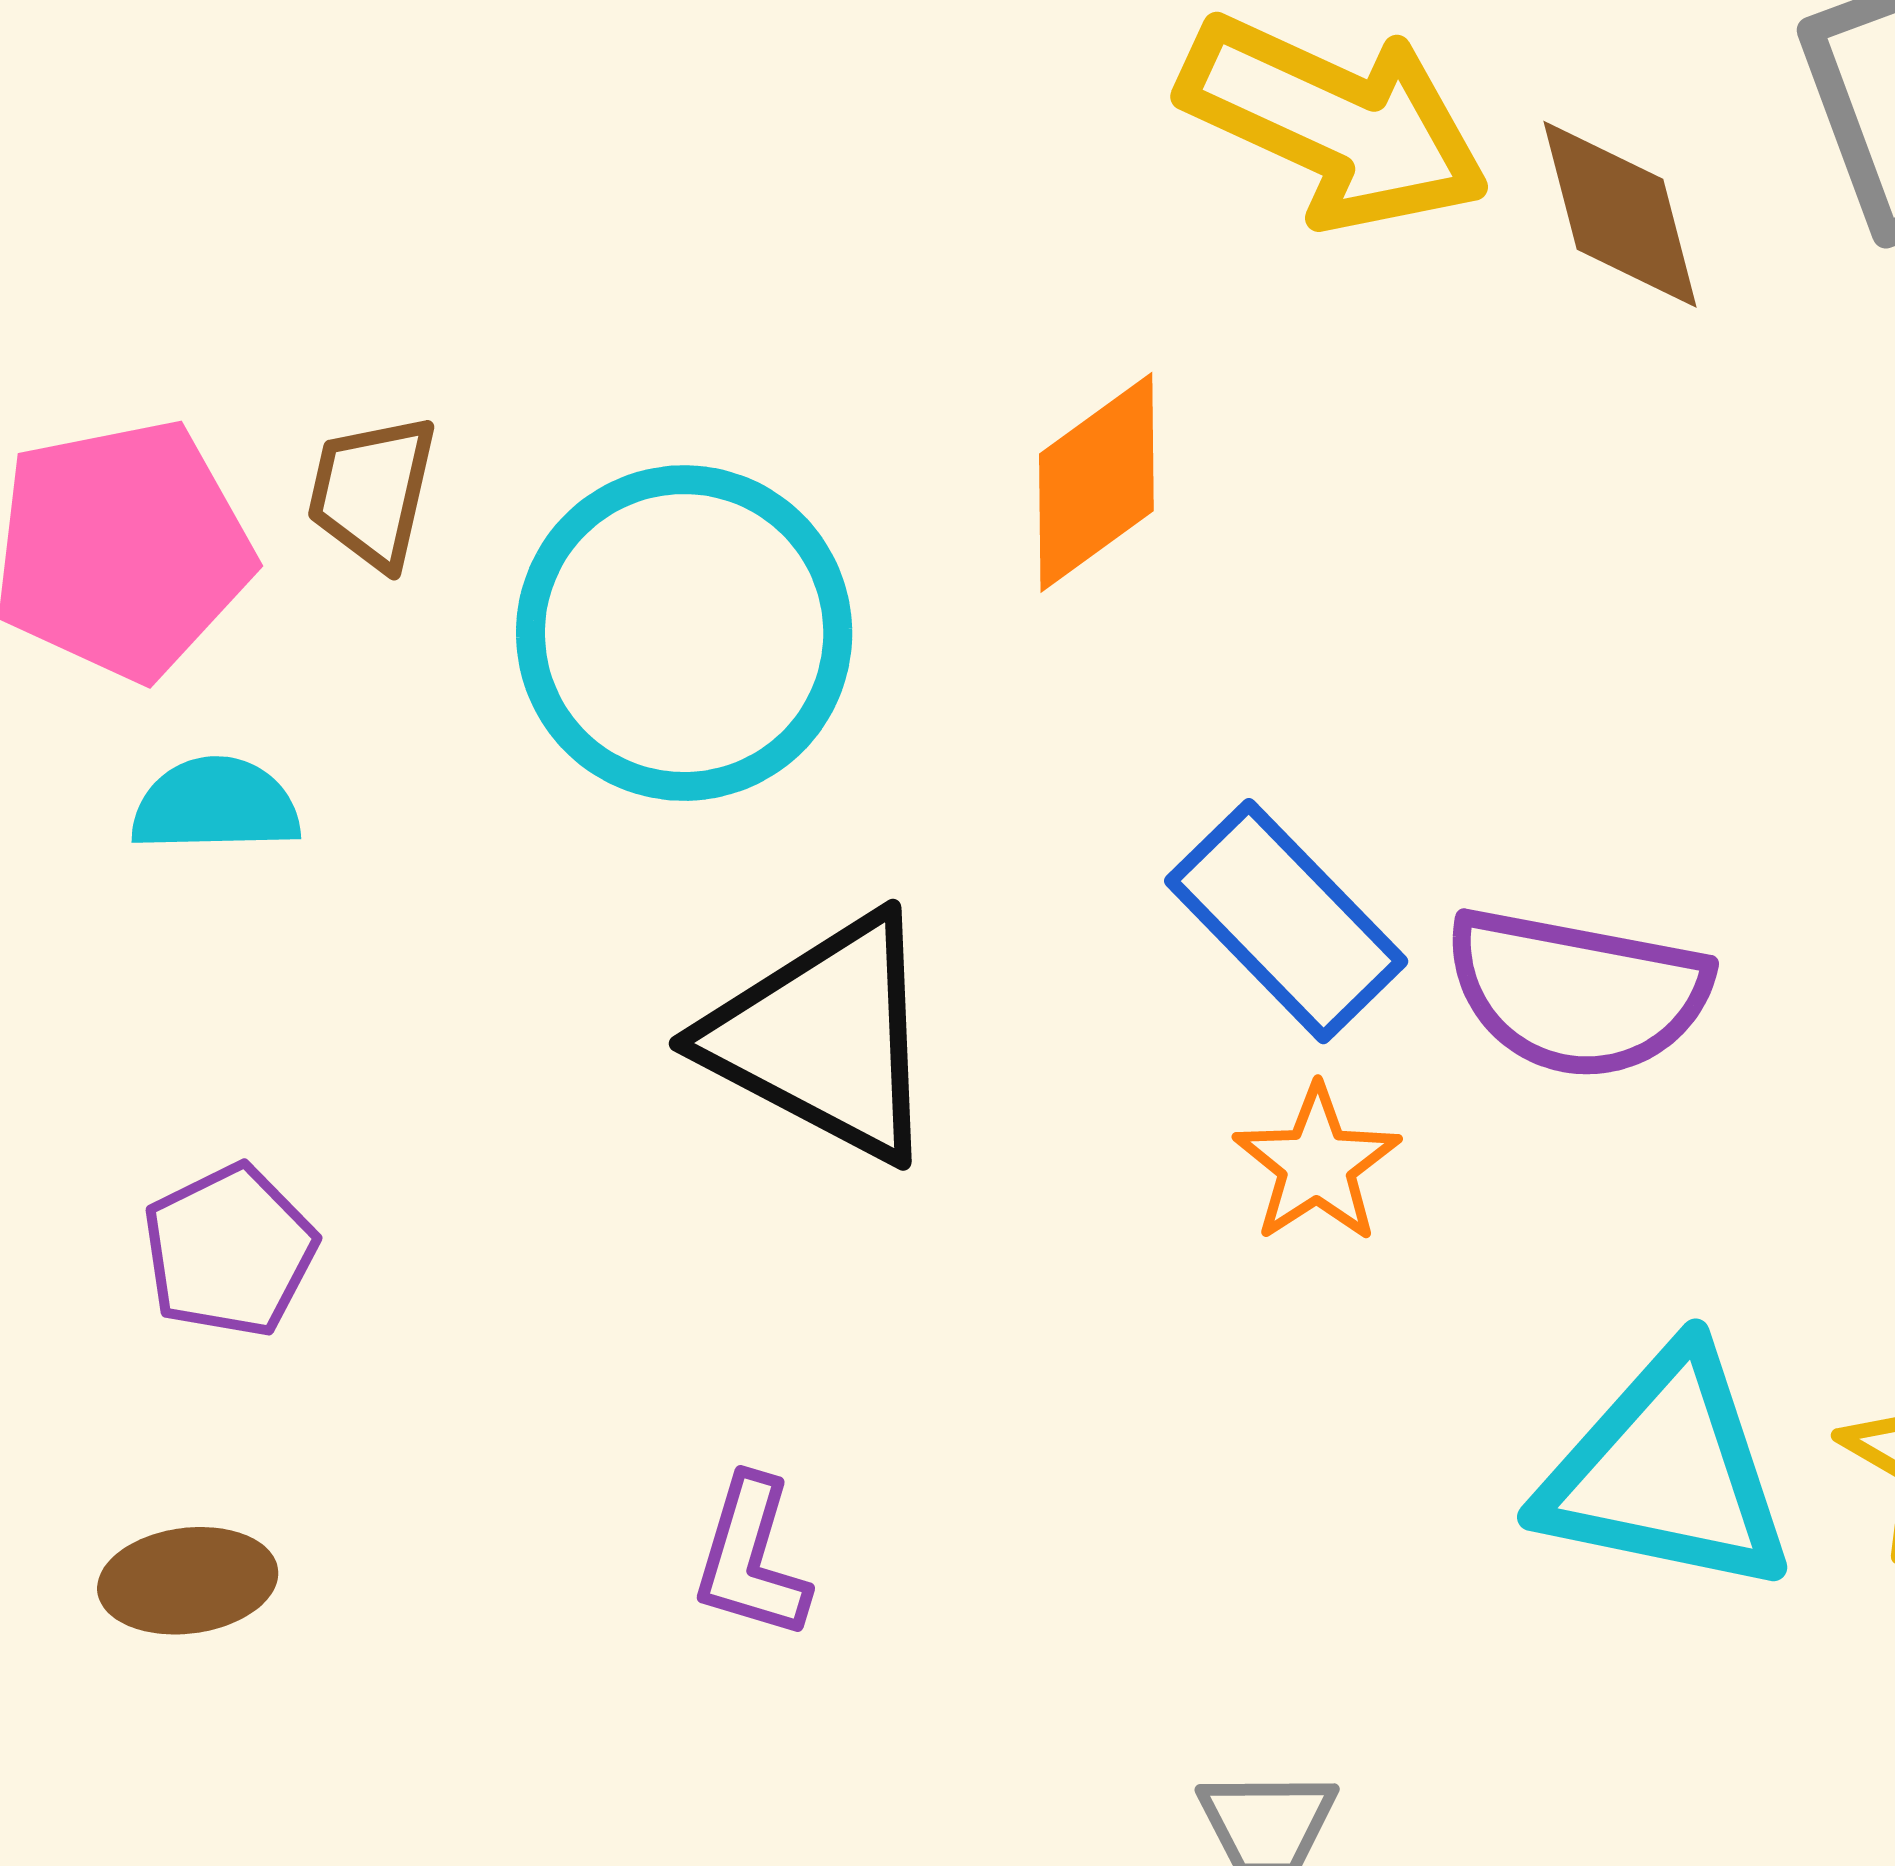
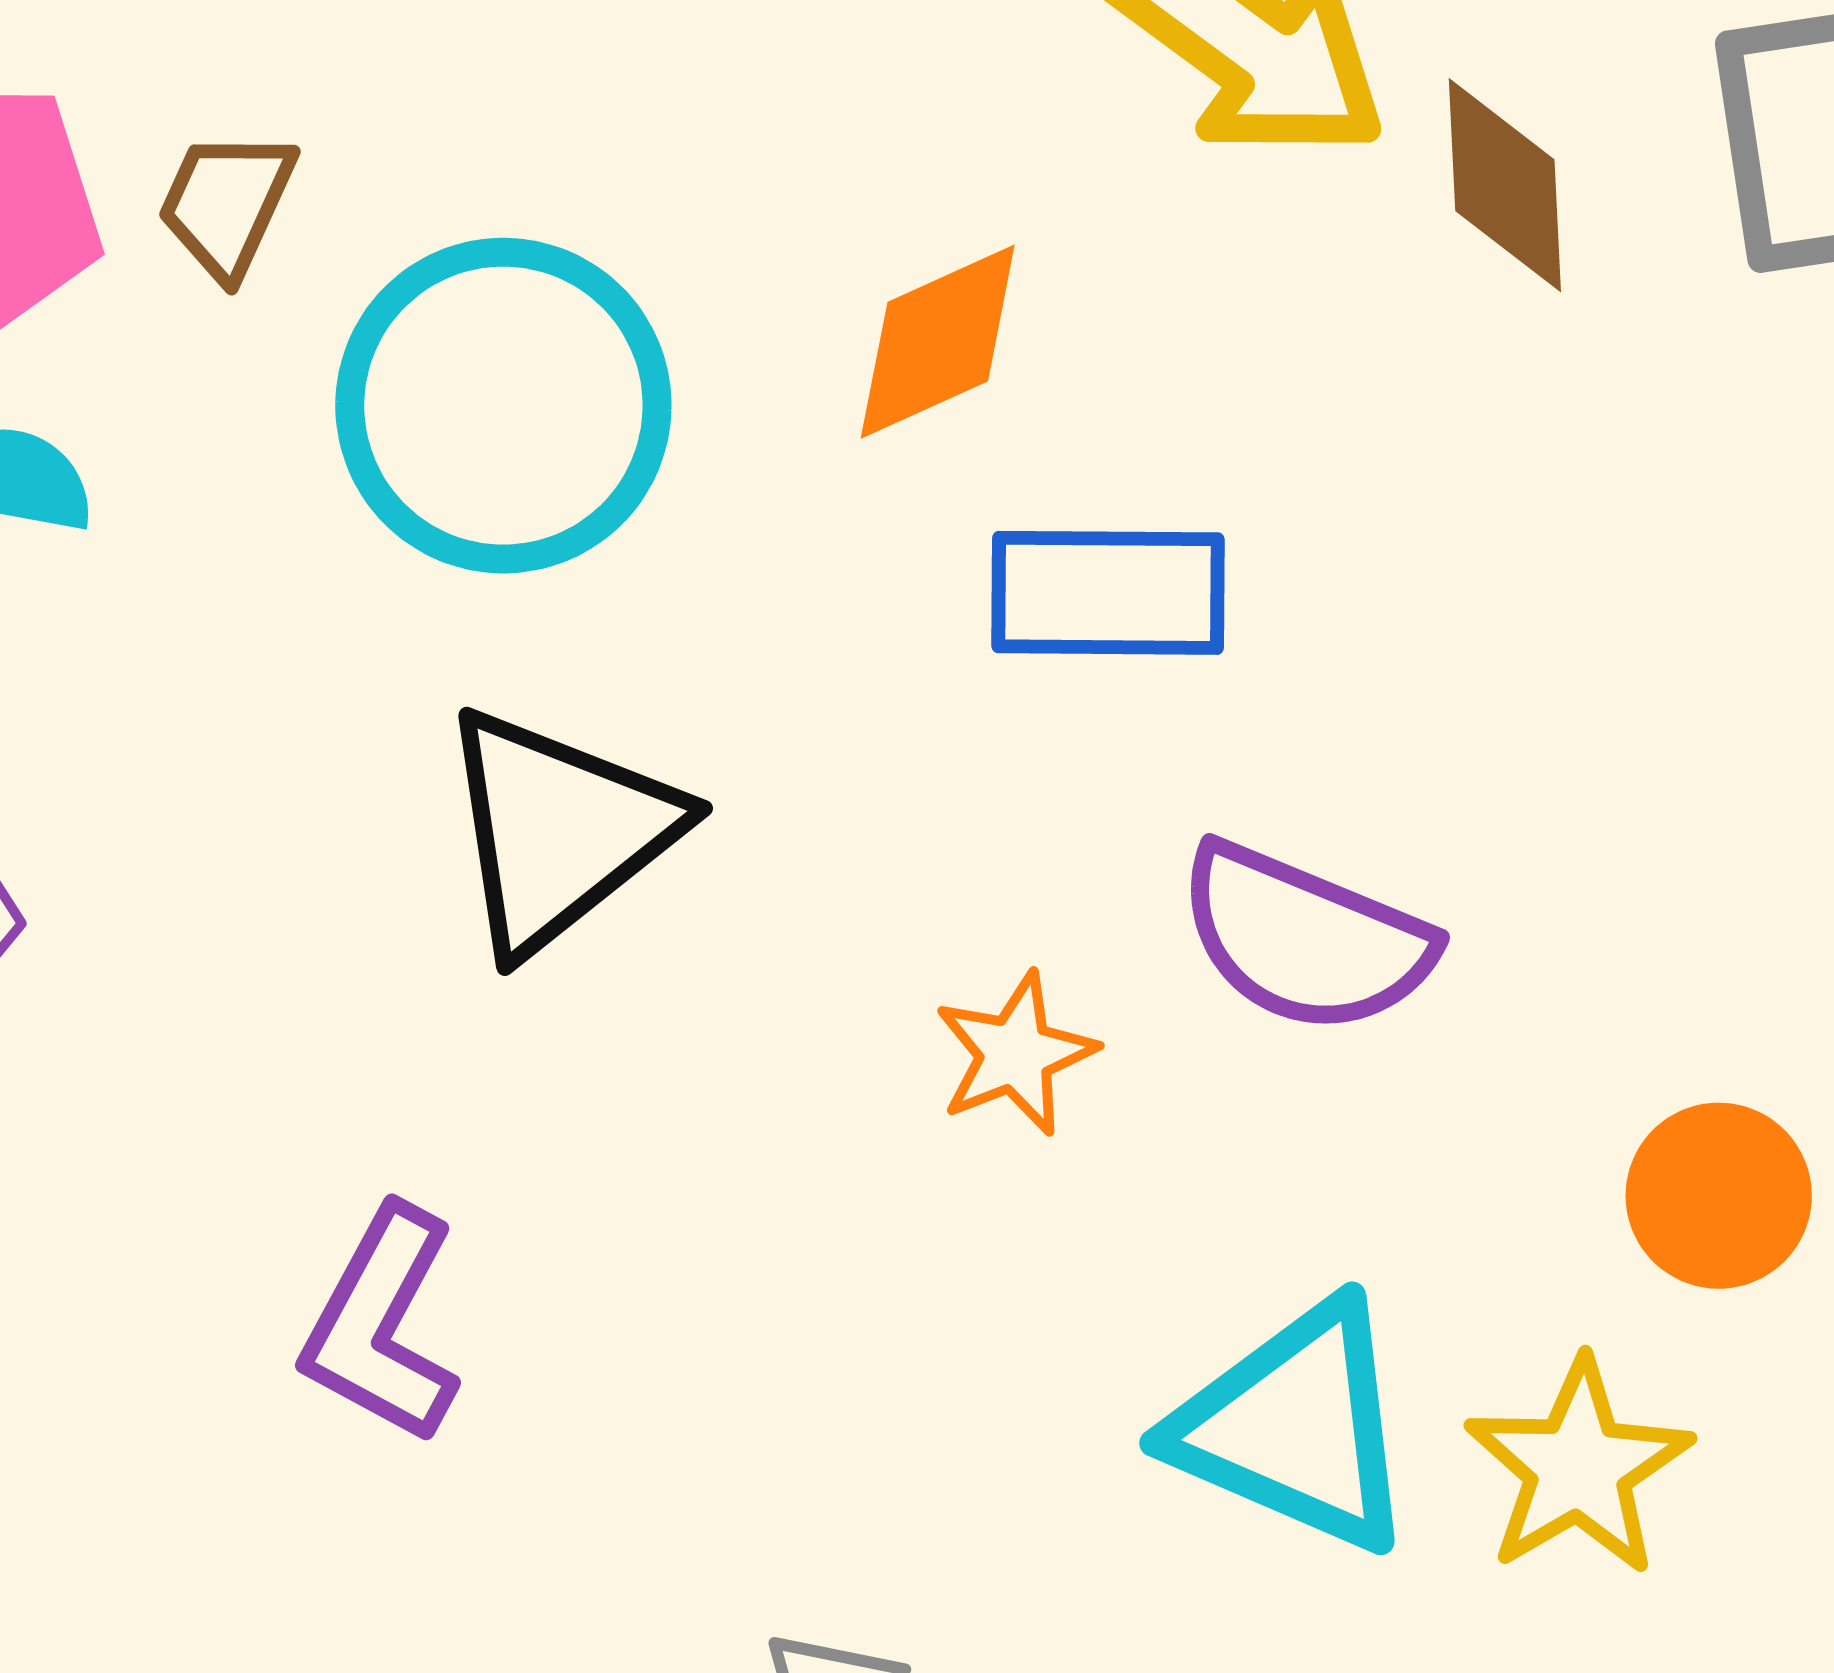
blue rectangle: (1286, 921) -> (1108, 593), moved, turned -57
black triangle: (824, 1038) -> (559, 830), turned 42
purple L-shape: (751, 1558) -> (382, 1325), size x1.4

